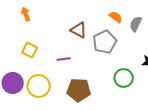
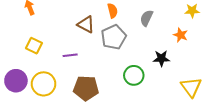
orange semicircle: (116, 17) -> (113, 11), moved, turned 40

